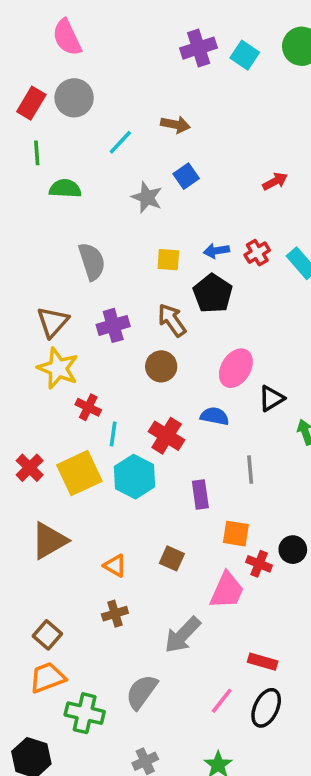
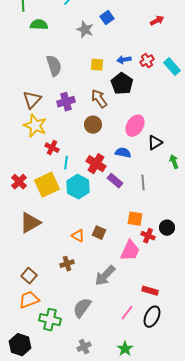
purple rectangle: (200, 494) -> (115, 181), moved, turned -42
orange triangle: (115, 566) -> (78, 236), moved

